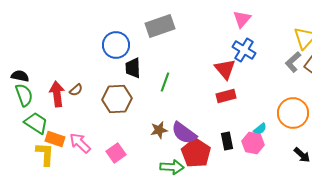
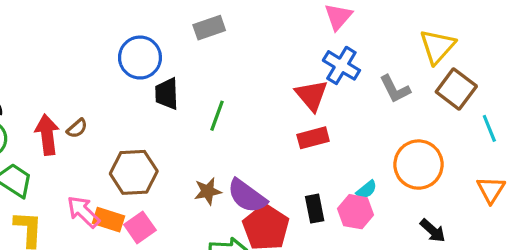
gray rectangle: (160, 26) -> (209, 28), size x0.7
gray L-shape: (293, 62) -> (395, 89), moved, turned -75
brown hexagon: (117, 99) -> (134, 172), moved
orange rectangle: (55, 139) -> (109, 220), moved

